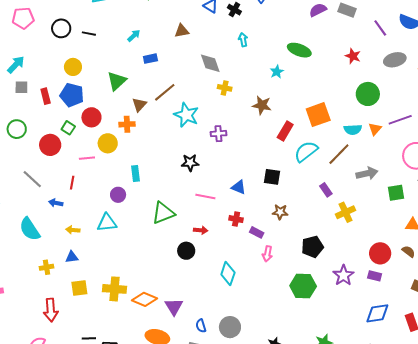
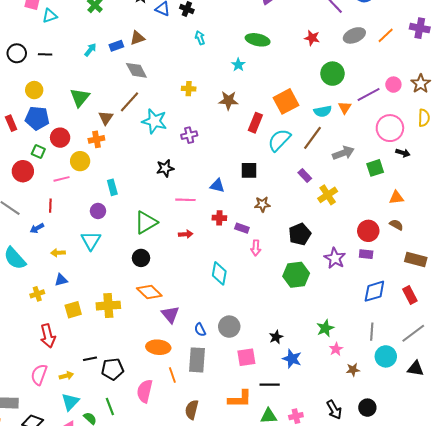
blue rectangle: (150, 59) -> (116, 46), moved
gray diamond: (210, 63) -> (136, 70), moved
blue arrow: (56, 203) -> (37, 228), turned -32
cyan triangle: (107, 223) -> (91, 241), turned -45
black circle: (186, 251) -> (141, 258), moved
orange diamond: (145, 299) -> (149, 292), moved, turned 30

